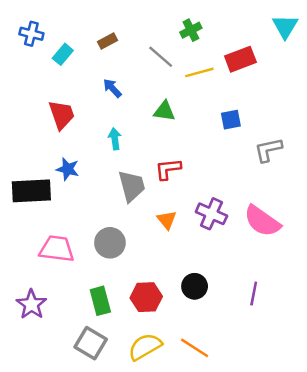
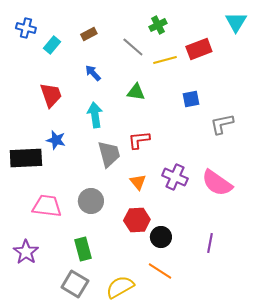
cyan arrow: (115, 139) -> (95, 115), size x1.4
red hexagon: (146, 297) -> (137, 220), moved
orange line: (195, 348) -> (160, 271), moved

